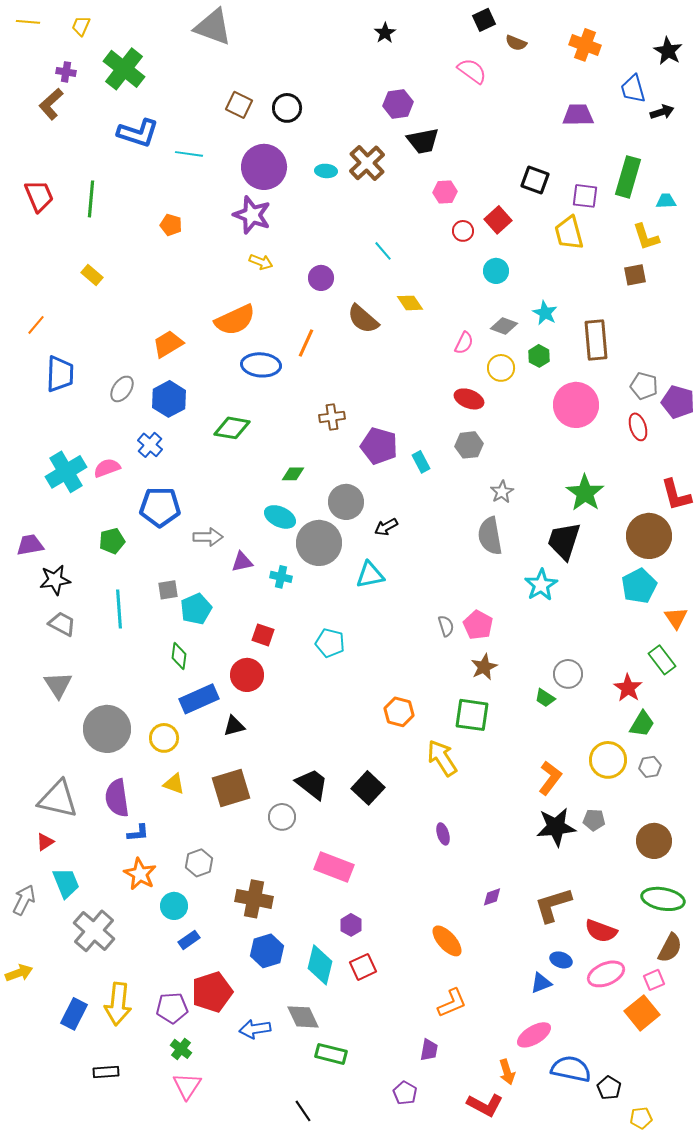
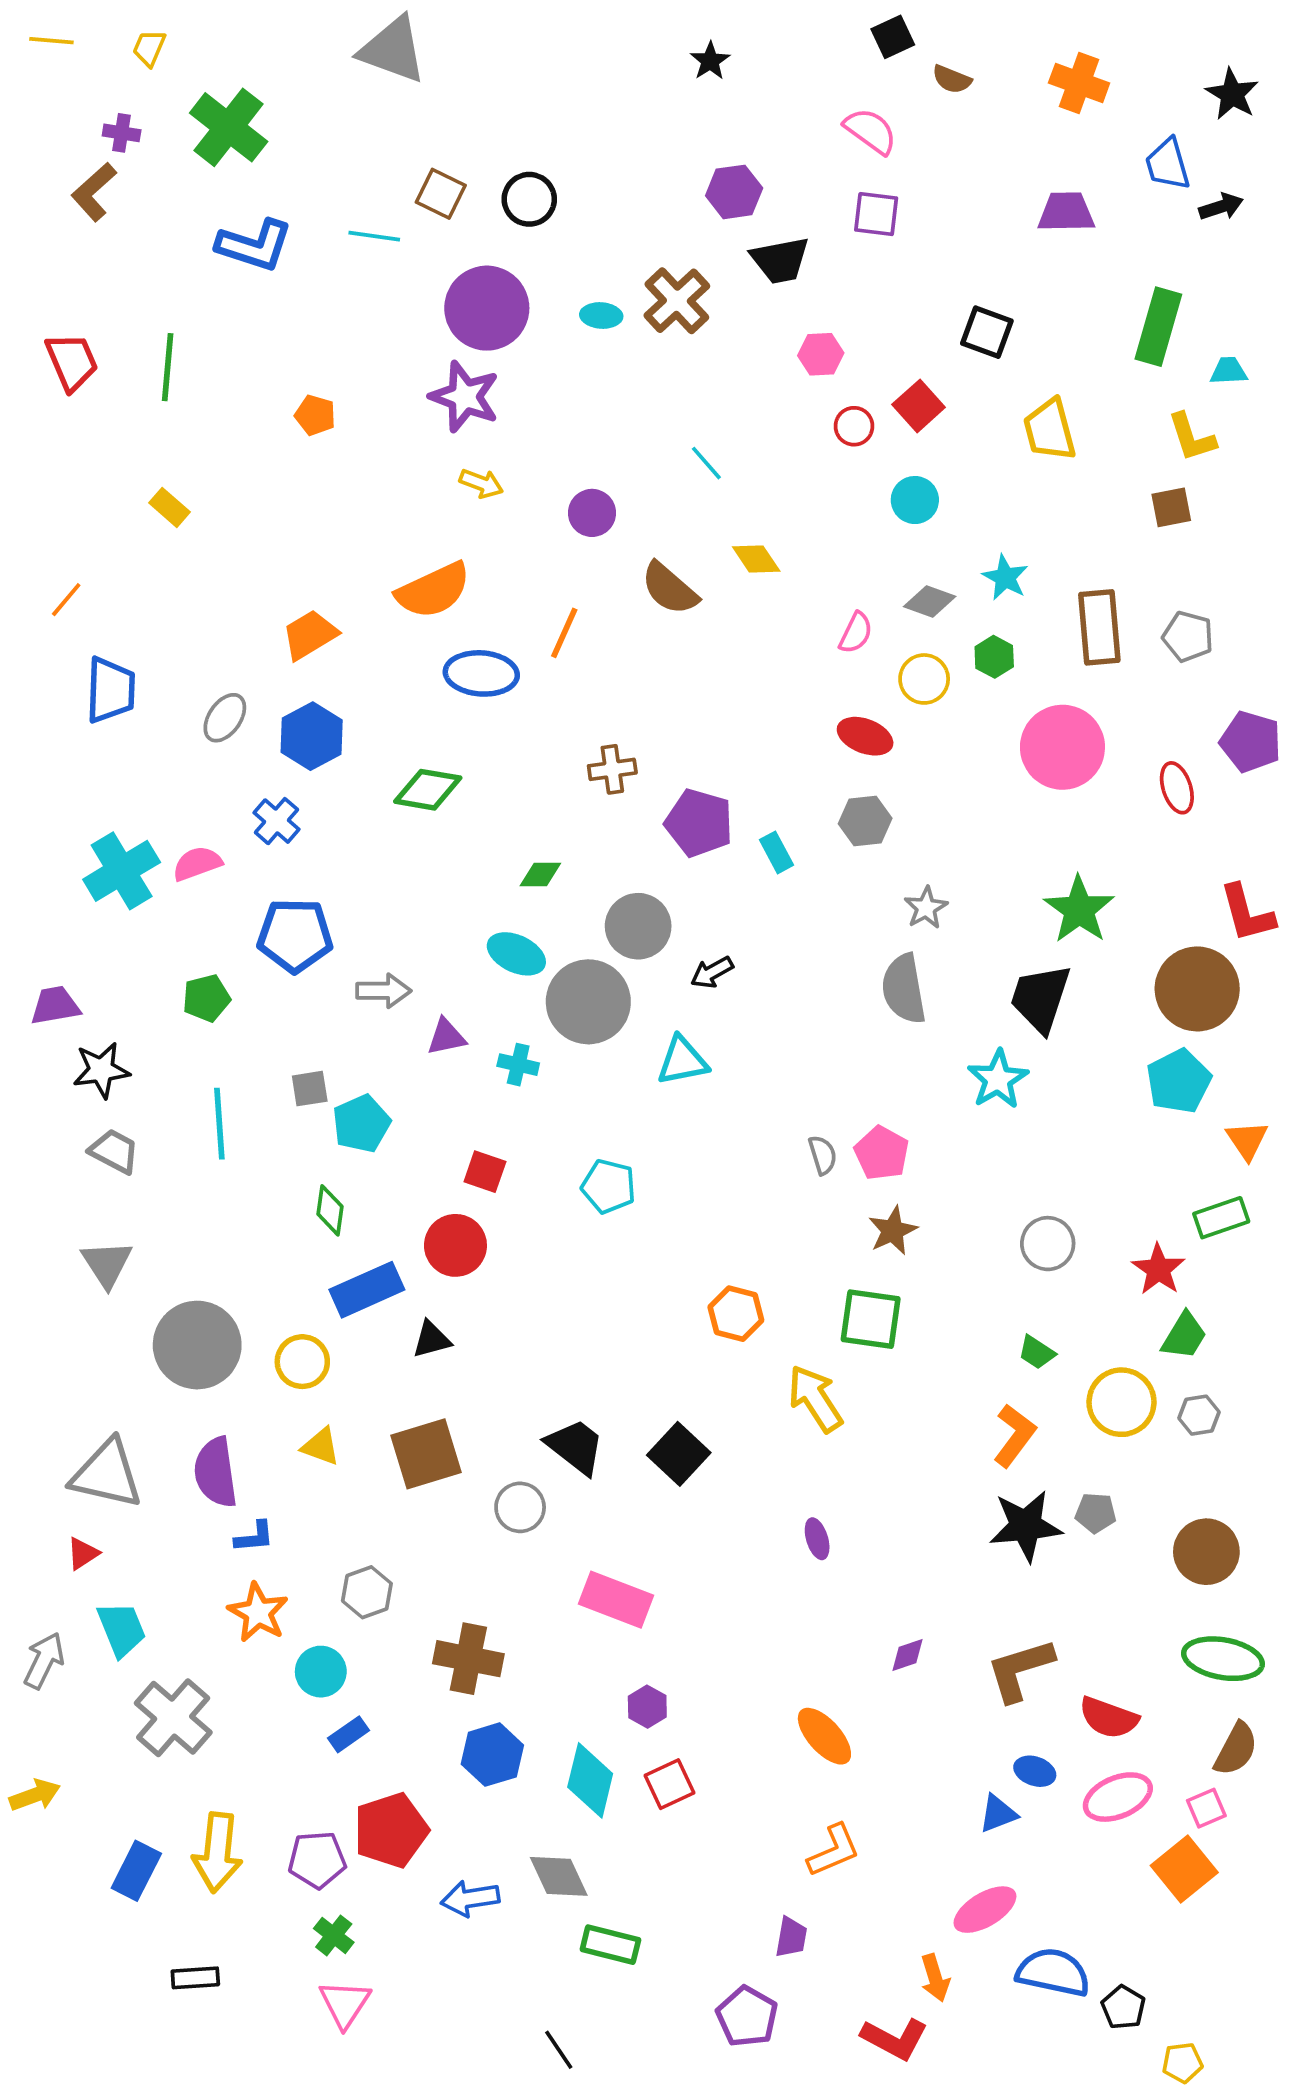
cyan line: (189, 154) -> (374, 236), moved
purple square: (585, 196) -> (876, 214), moved
gray pentagon: (644, 386) -> (1188, 637), moved
green rectangle: (662, 660) -> (1221, 1218), turned -72
green trapezoid: (545, 698) -> (1037, 1352), moved
purple pentagon: (405, 1093) -> (747, 2017), size x1.4

